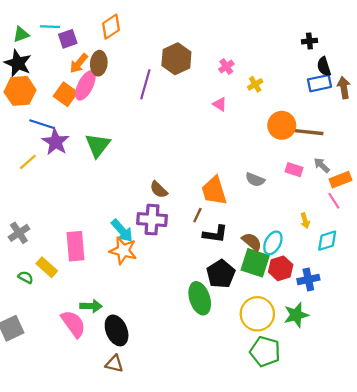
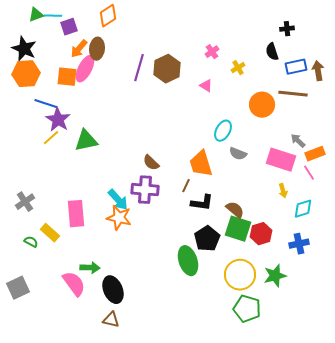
green triangle: (21, 34) -> (36, 15), moved
brown hexagon: (176, 59) -> (167, 69), moved
black semicircle: (324, 67) -> (272, 52), moved
orange square: (66, 94) -> (67, 77), turned -30
brown line: (307, 132) -> (293, 94), moved
green triangle: (98, 145) -> (86, 141), moved, turned 40
yellow line: (28, 162) -> (51, 138), moved
pink rectangle: (294, 170) -> (281, 160), moved, size x1.8
cyan ellipse: (273, 243) -> (223, 131), moved
blue cross: (308, 279) -> (299, 244), moved

